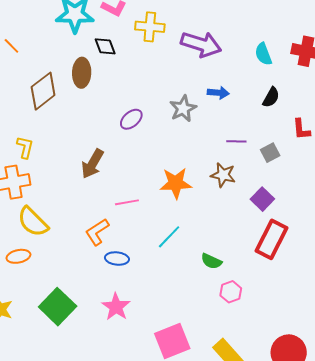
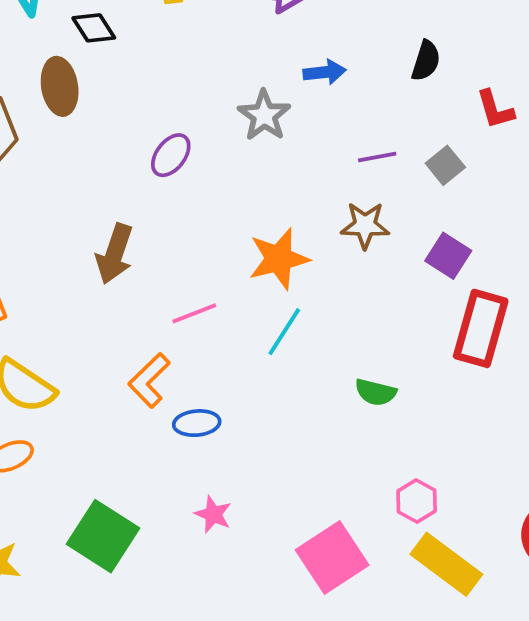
cyan line: (169, 237) -> (284, 332), moved
pink hexagon: (231, 292) -> (417, 501), moved
pink star: (116, 307) -> (213, 514), size x0.7

